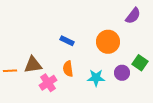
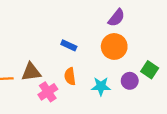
purple semicircle: (133, 16) -> (116, 18), moved

